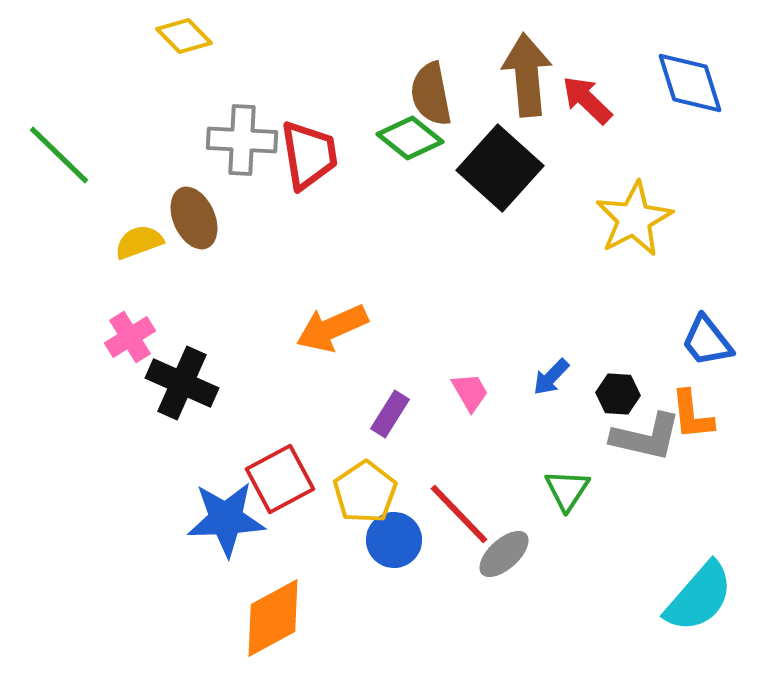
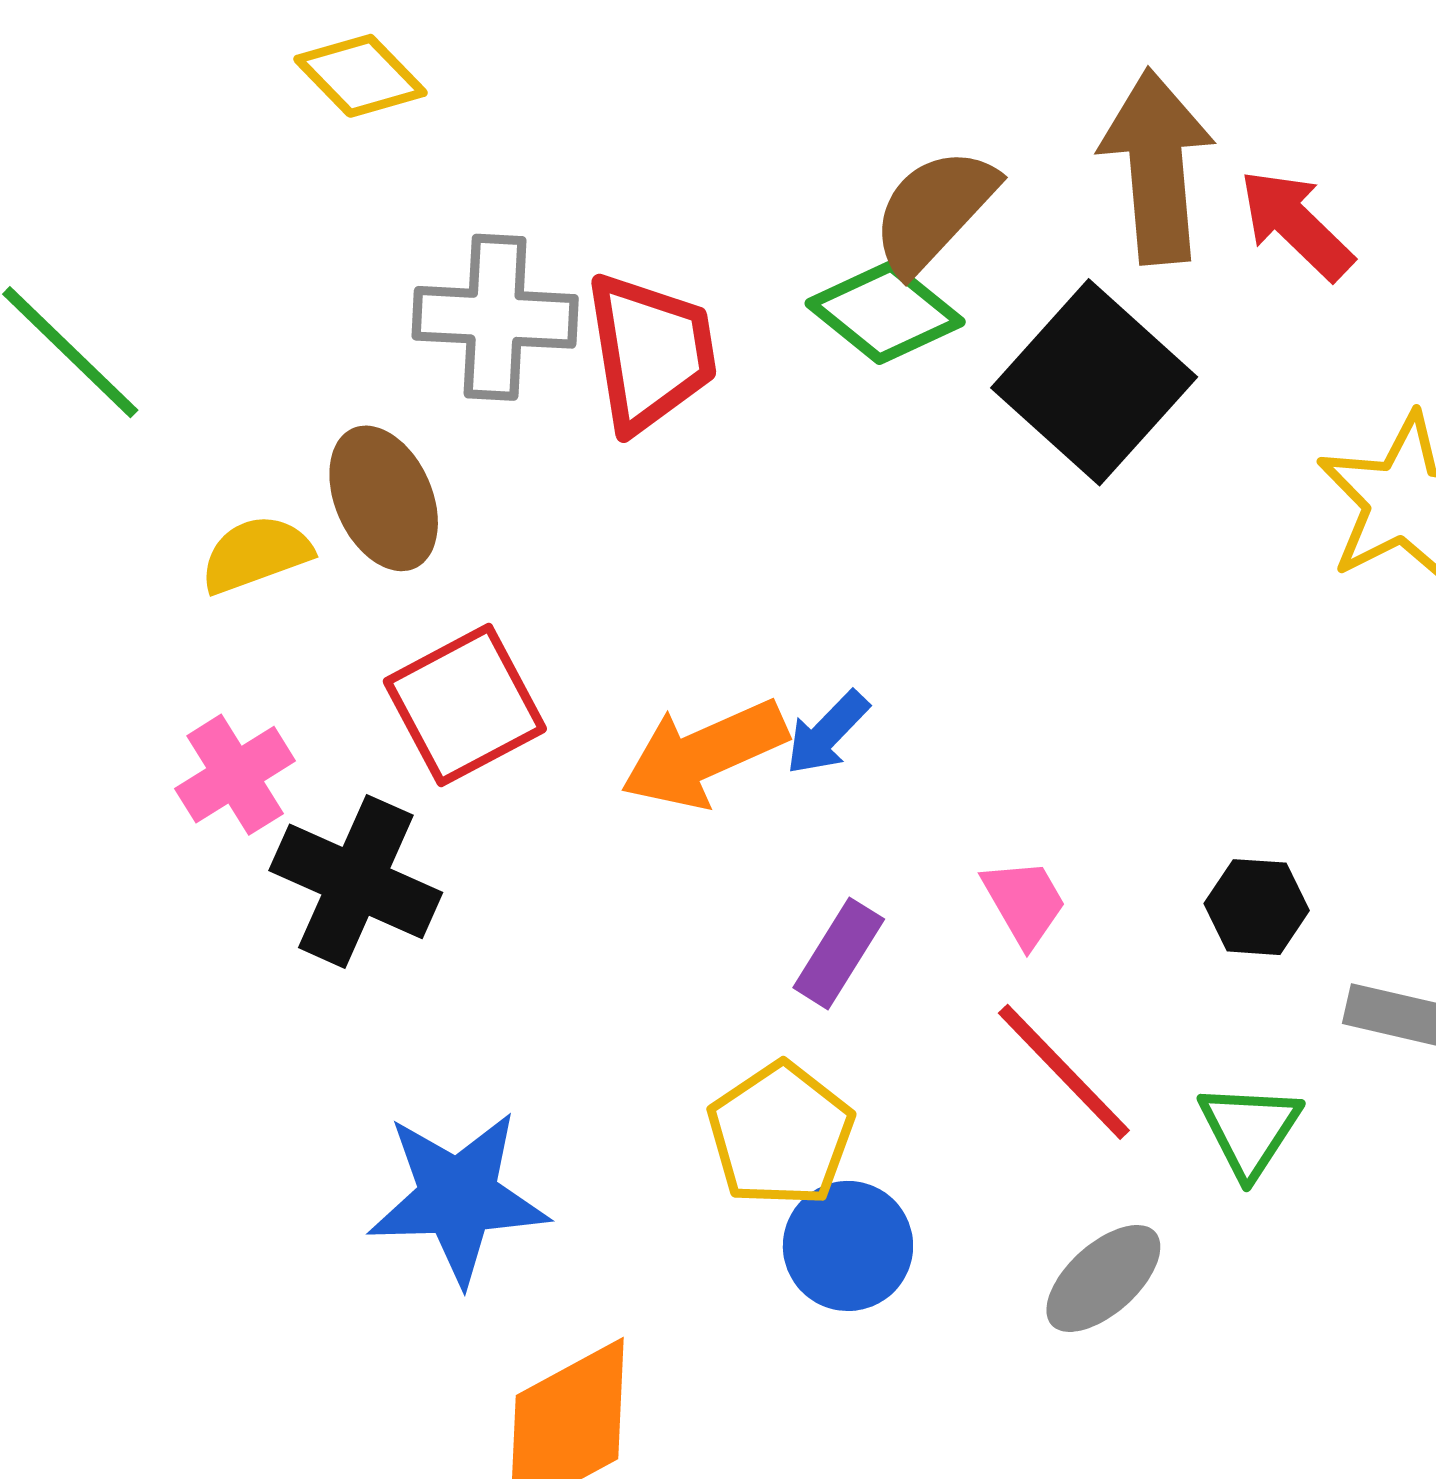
brown semicircle: (431, 94) -> (934, 211), turned 54
blue arrow: (551, 377) -> (827, 733), moved
black hexagon: (618, 394) -> (1257, 907), moved
red square: (280, 479) -> (465, 705), moved
red line: (459, 514) -> (1064, 1072), moved

